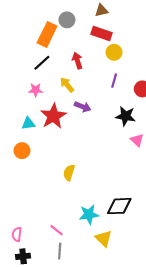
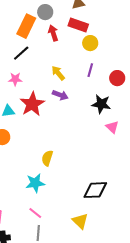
red arrow: (77, 61) -> (53, 33), moved
yellow arrow: (67, 85) -> (58, 73), moved
cyan star: (89, 214) -> (35, 183), moved

